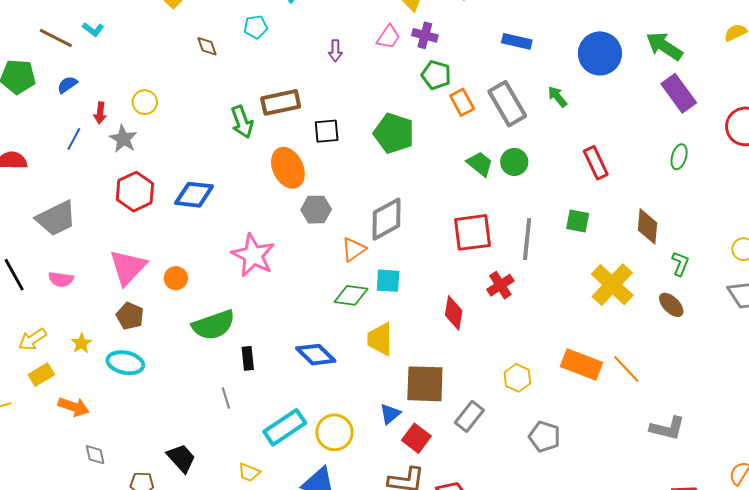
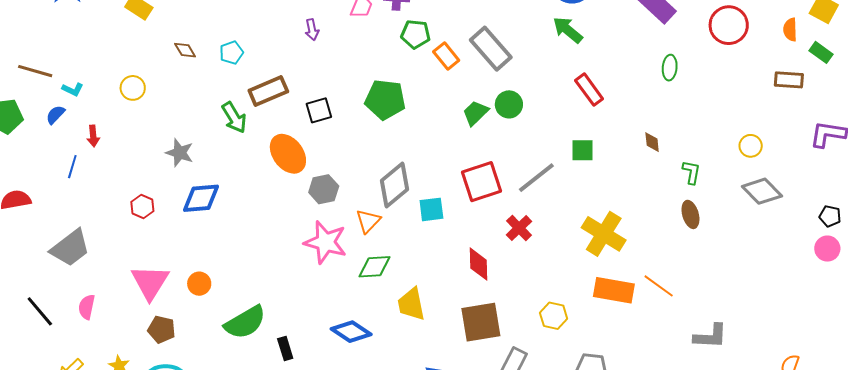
cyan pentagon: (256, 27) -> (231, 53), moved
cyan L-shape: (93, 29) -> (73, 89), moved
green arrow: (557, 97) -> (568, 30), moved, size x1.4
yellow circle: (145, 102) -> (133, 88), moved
gray star: (123, 139) -> (180, 153), moved
green trapezoid: (480, 164) -> (475, 113), turned -72
red hexagon: (135, 192) -> (142, 207), size x0.6
brown diamond: (647, 226) -> (652, 142), size x0.6
gray line: (527, 239) -> (536, 178), turned 57
pink star: (253, 255) -> (326, 242), moved
pink semicircle: (61, 279) -> (87, 307), turned 105
cyan square: (388, 281) -> (431, 209), moved
yellow cross: (612, 285) -> (604, 234), moved
brown ellipse: (671, 305) -> (690, 214), turned 40
brown square: (425, 384) -> (481, 322), moved

